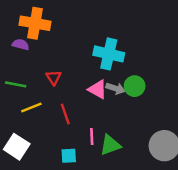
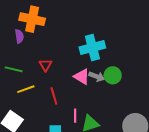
purple semicircle: (21, 44) -> (19, 36), turned 64
cyan cross: (109, 54) -> (92, 48), turned -30

